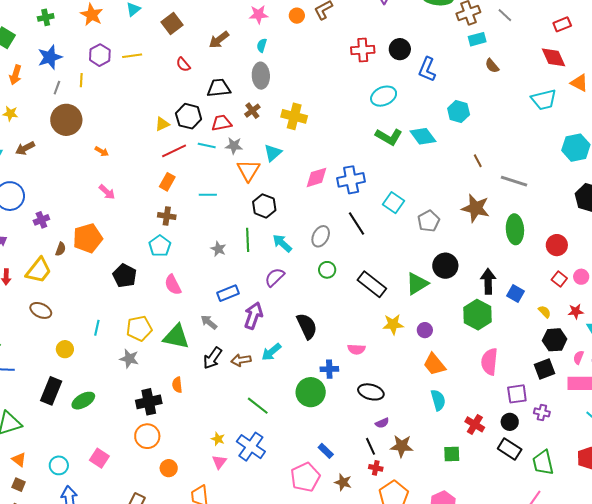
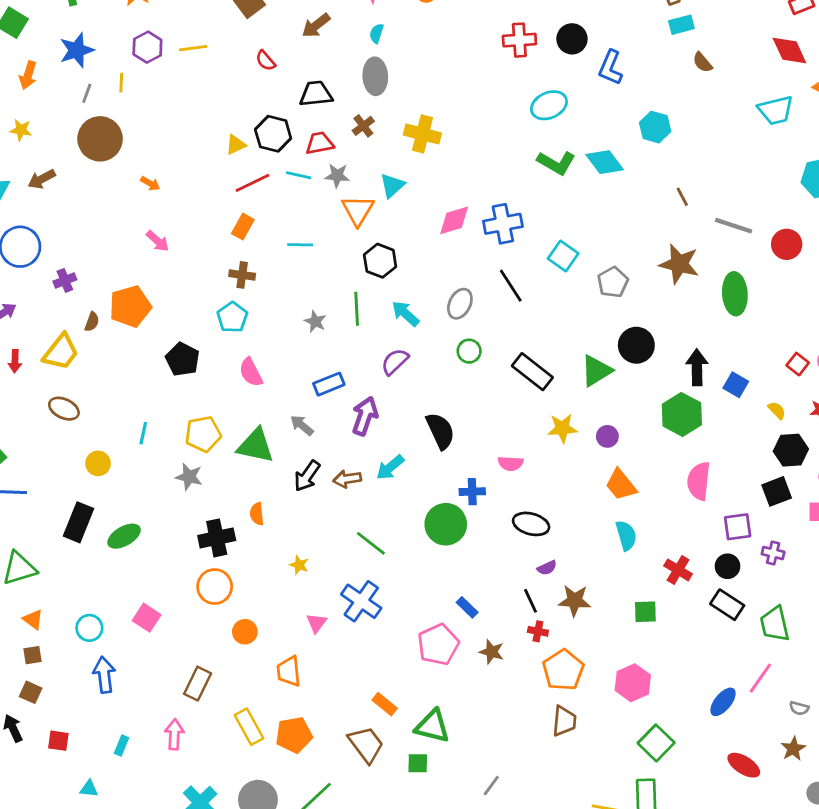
red circle: (557, 245) -> (787, 244), moved
yellow star: (218, 439) -> (299, 565), moved
brown square: (19, 485) -> (32, 655), turned -32

